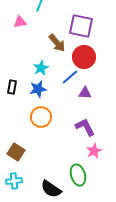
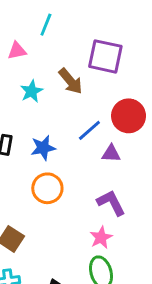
red circle: (84, 57) -> (129, 116), moved
cyan star: (41, 68) -> (31, 91), moved
pink star: (94, 151) -> (101, 238), moved

